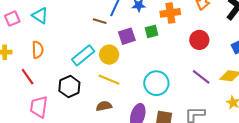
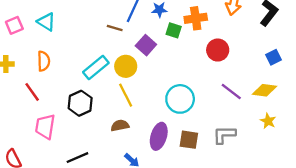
green square: (152, 31) -> (174, 30), moved, turned 32
purple square: (127, 36) -> (146, 45), turned -30
red circle: (199, 40) -> (218, 50), moved
yellow line: (109, 80) -> (126, 95), turned 40

